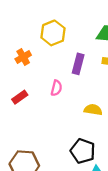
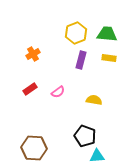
yellow hexagon: (53, 33) -> (76, 33), moved
pink semicircle: (56, 88) -> (58, 92), moved, turned 40

